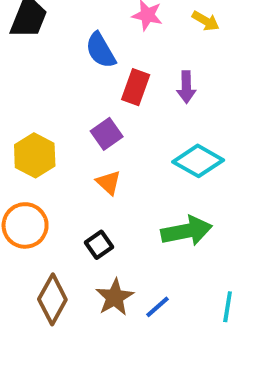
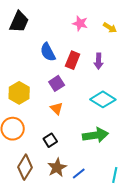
blue semicircle: (101, 50) -> (48, 52), moved

